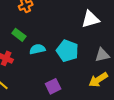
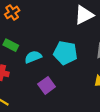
purple square: (53, 86) -> (47, 85), moved

